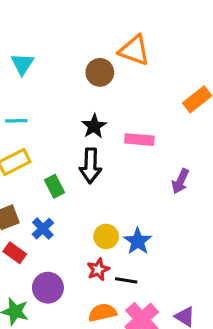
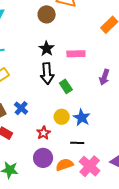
green rectangle: (54, 186) -> (66, 86), moved
blue cross: (43, 229) -> (21, 108), moved
red star: (98, 269) -> (44, 133), moved
purple circle: (48, 288) -> (43, 158), moved

